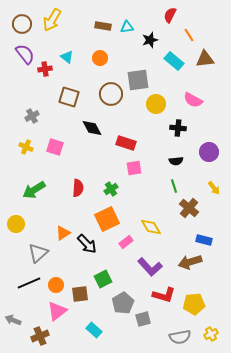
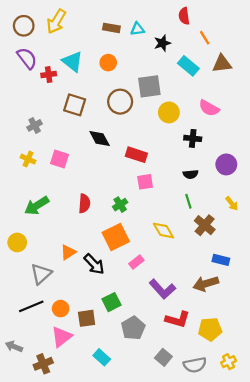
red semicircle: (170, 15) -> (184, 16), turned -35
cyan triangle: (67, 57) -> (72, 62), size x1.5
yellow diamond: (151, 227) -> (163, 231), moved
gray square: (143, 319) -> (163, 357), moved, turned -35

